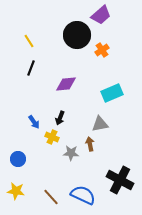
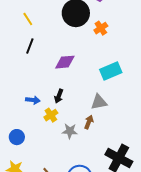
blue arrow: (34, 122) -> (33, 100), turned -48
yellow cross: (52, 137) -> (51, 115), turned 32
brown arrow: (90, 144) -> (89, 122), turned 32

